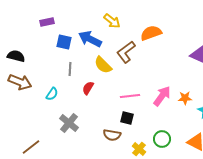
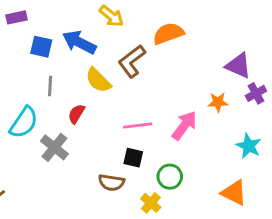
cyan semicircle: (52, 94) -> (24, 123), size x1.6
orange star: (185, 98) -> (218, 102), moved
gray cross: (69, 123) -> (54, 147), moved
green circle: (162, 139) -> (170, 177), moved

